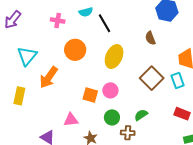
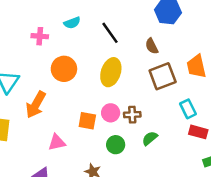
black line: (105, 23) -> (110, 33), moved
brown square: (152, 78) -> (163, 76), moved, turned 30
cyan rectangle: (178, 81) -> (188, 109), moved
pink triangle: (71, 120) -> (57, 142), moved
brown cross: (128, 133) -> (132, 115), moved

